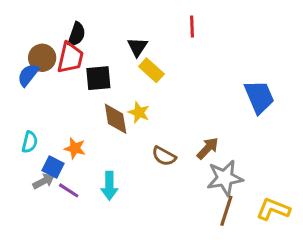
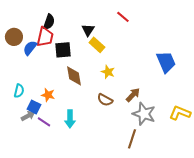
red line: (192, 27) -> (123, 17), turned -48
brown circle: (42, 58) -> (14, 37), moved
blue semicircle: (28, 75) -> (30, 48), moved
yellow star: (139, 112) -> (108, 72), moved
gray star: (225, 178) -> (144, 114), turned 30
yellow L-shape: (273, 209) -> (180, 113), moved
brown line: (226, 211) -> (132, 139), moved

